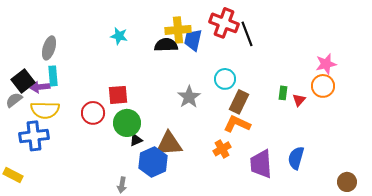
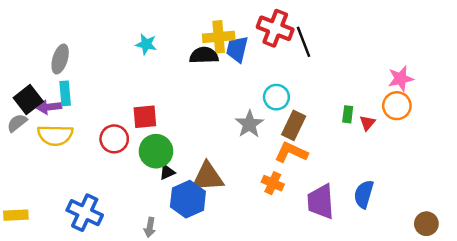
gray star: (189, 97) -> (249, 124), moved
blue cross: (34, 136) -> (85, 213), moved, turned 32
orange cross: (222, 149) -> (273, 183), turned -36
yellow rectangle: (13, 175) -> (16, 215), turned -30

